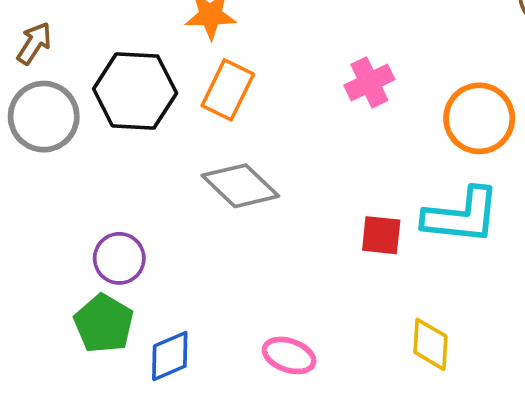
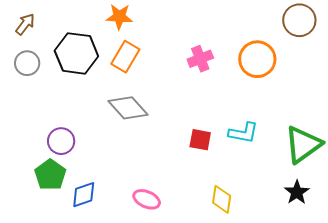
gray circle: (44, 117) -> (27, 63), size x0.7
orange circle: (479, 118) -> (257, 59), moved
cyan L-shape: (462, 216) -> (243, 133), size x0.7

